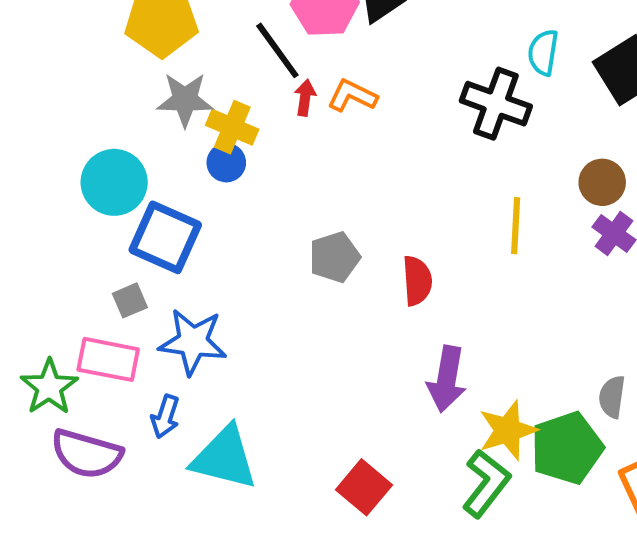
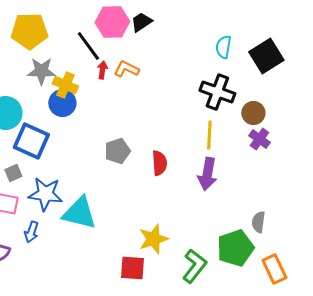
black cross: (496, 104) -> (217, 92), moved
blue circle: (226, 163) -> (62, 103), size x1.4
purple arrow: (447, 379) -> (207, 174), moved
yellow star: (508, 430) -> (153, 239), moved
cyan triangle: (224, 458) -> (79, 213), moved
red square: (364, 487) -> (132, 268), turned -36

